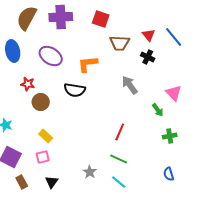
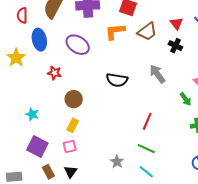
brown trapezoid: (120, 43) -> (147, 32), turned -40
orange L-shape: (88, 64) -> (115, 32), moved
black semicircle: (75, 90) -> (117, 80), moved
brown circle: (41, 102) -> (74, 99), moved
yellow rectangle: (46, 136) -> (73, 125), turned 72
black triangle: (52, 182) -> (71, 172), moved

